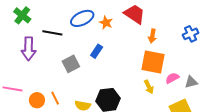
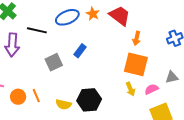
orange star: (106, 23) -> (93, 14), moved
pink semicircle: (172, 78) -> (151, 89), moved
gray triangle: (191, 82) -> (172, 77), moved

